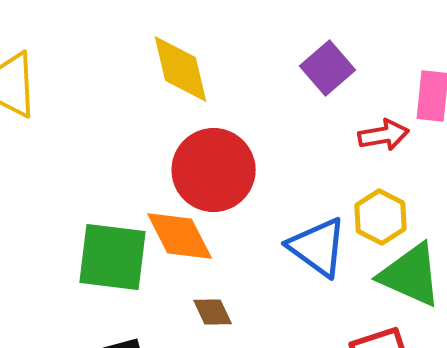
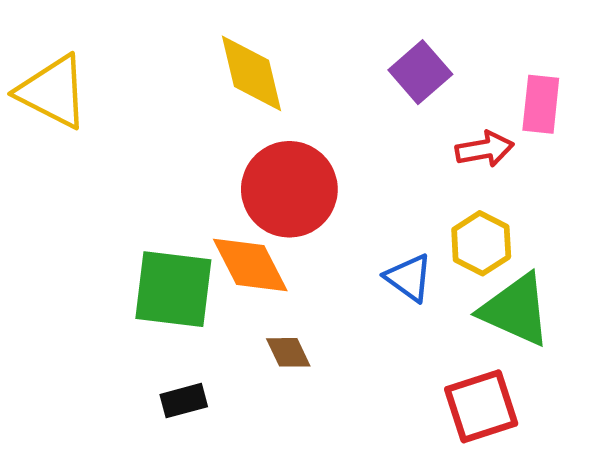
blue triangle: (318, 247) -> (409, 278), size x0.7

